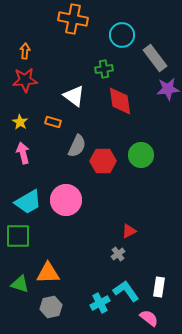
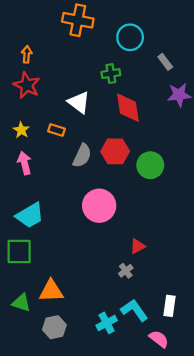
gray rectangle: (155, 58) -> (165, 62), size x0.6
red star: (25, 80) -> (27, 85), turned 30
red hexagon: (103, 161) -> (115, 151), moved
pink circle: (66, 200) -> (99, 206), moved

